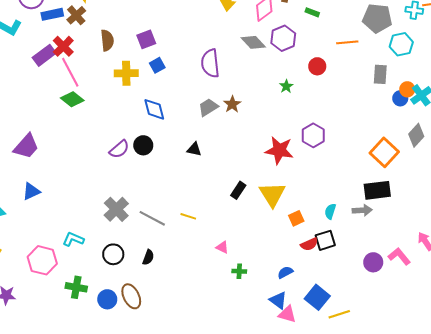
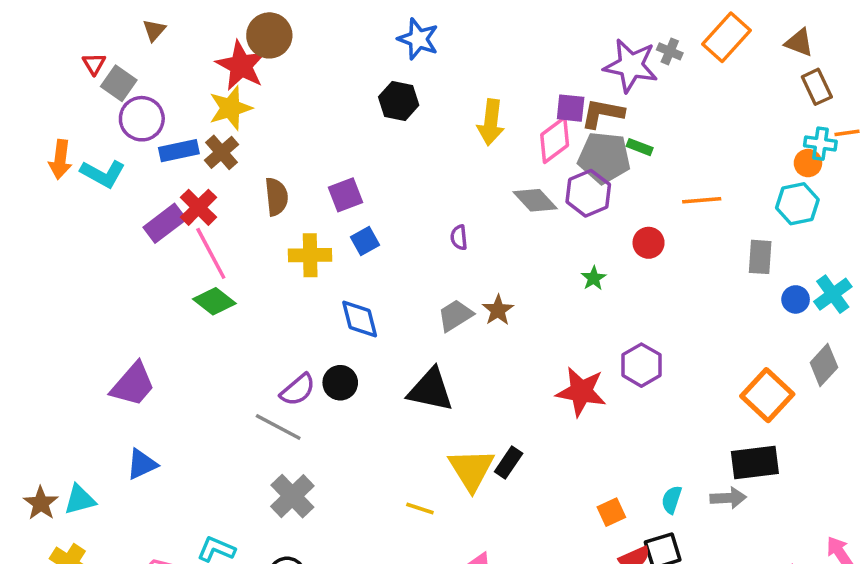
gray pentagon: (377, 18) -> (604, 158), moved
purple semicircle: (210, 63) -> (459, 237), size x0.5
orange circle: (407, 89) -> (808, 163), moved
black triangle: (194, 149) -> (431, 390), size x1.8
yellow triangle: (272, 194) -> (471, 470), moved
gray line: (152, 218) -> (278, 427), moved

